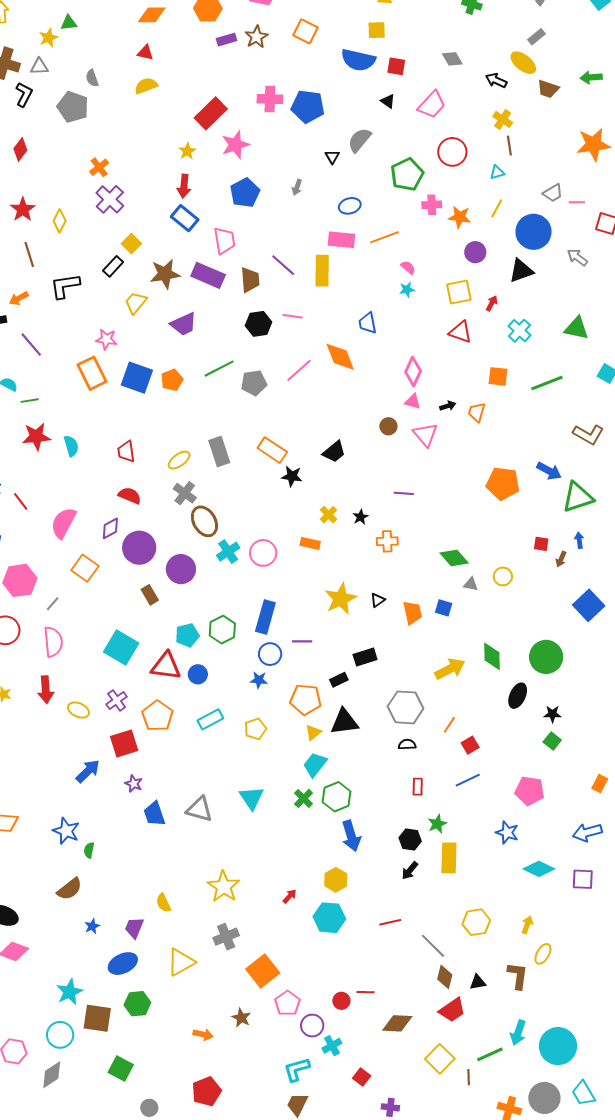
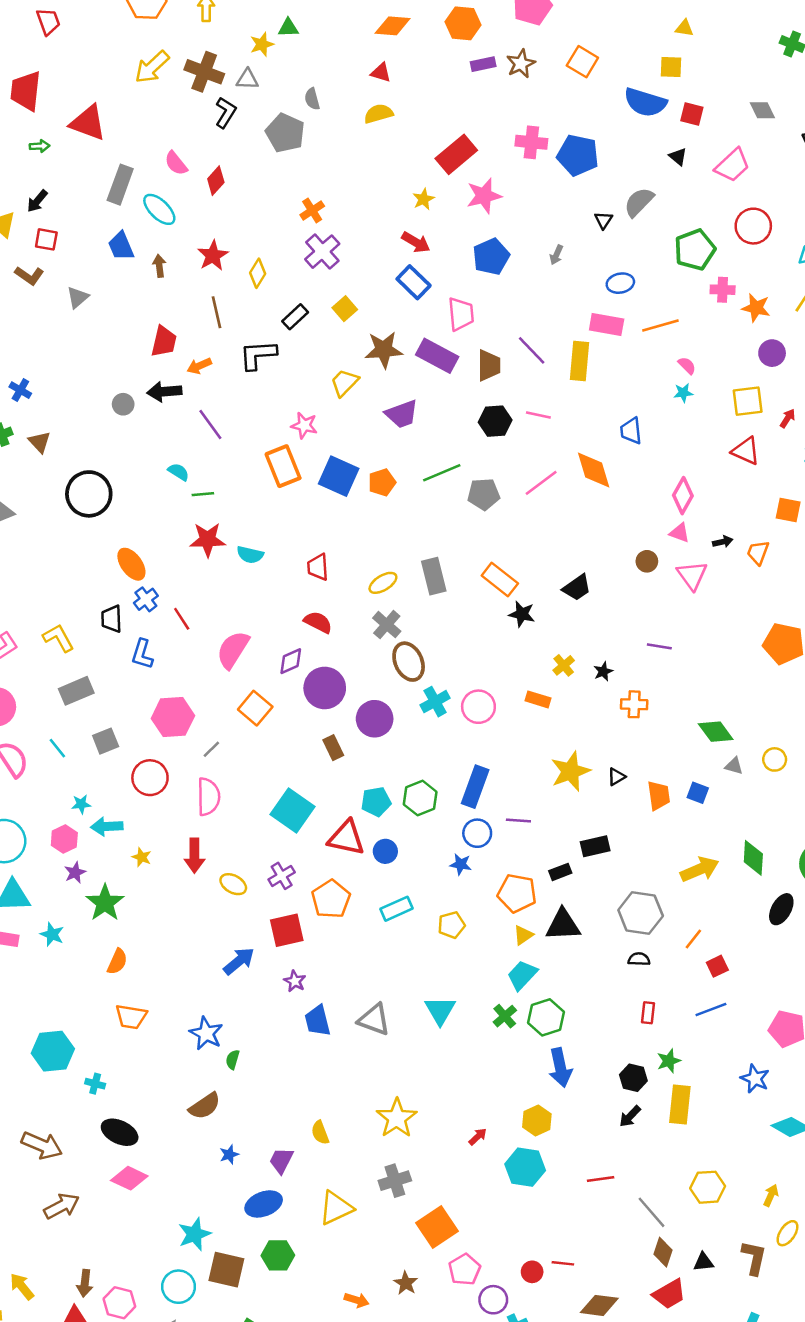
red arrow: (184, 186) -> (416, 242), turned -70
black rectangle: (113, 266) -> (295, 317), moved
cyan semicircle: (71, 446) -> (250, 555), turned 115

